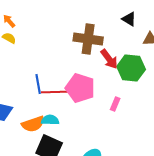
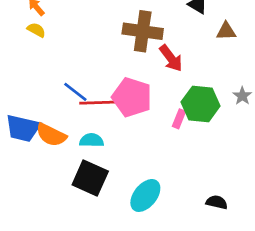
green hexagon: (131, 68) -> (201, 104), moved
blue line: (38, 84) -> (75, 92), turned -42
orange semicircle: (33, 124) -> (51, 135), moved, turned 45

